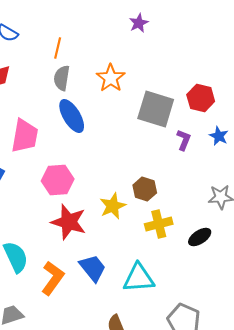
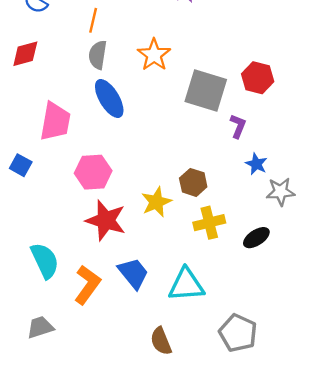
blue star: (219, 136) -> (256, 164), moved

